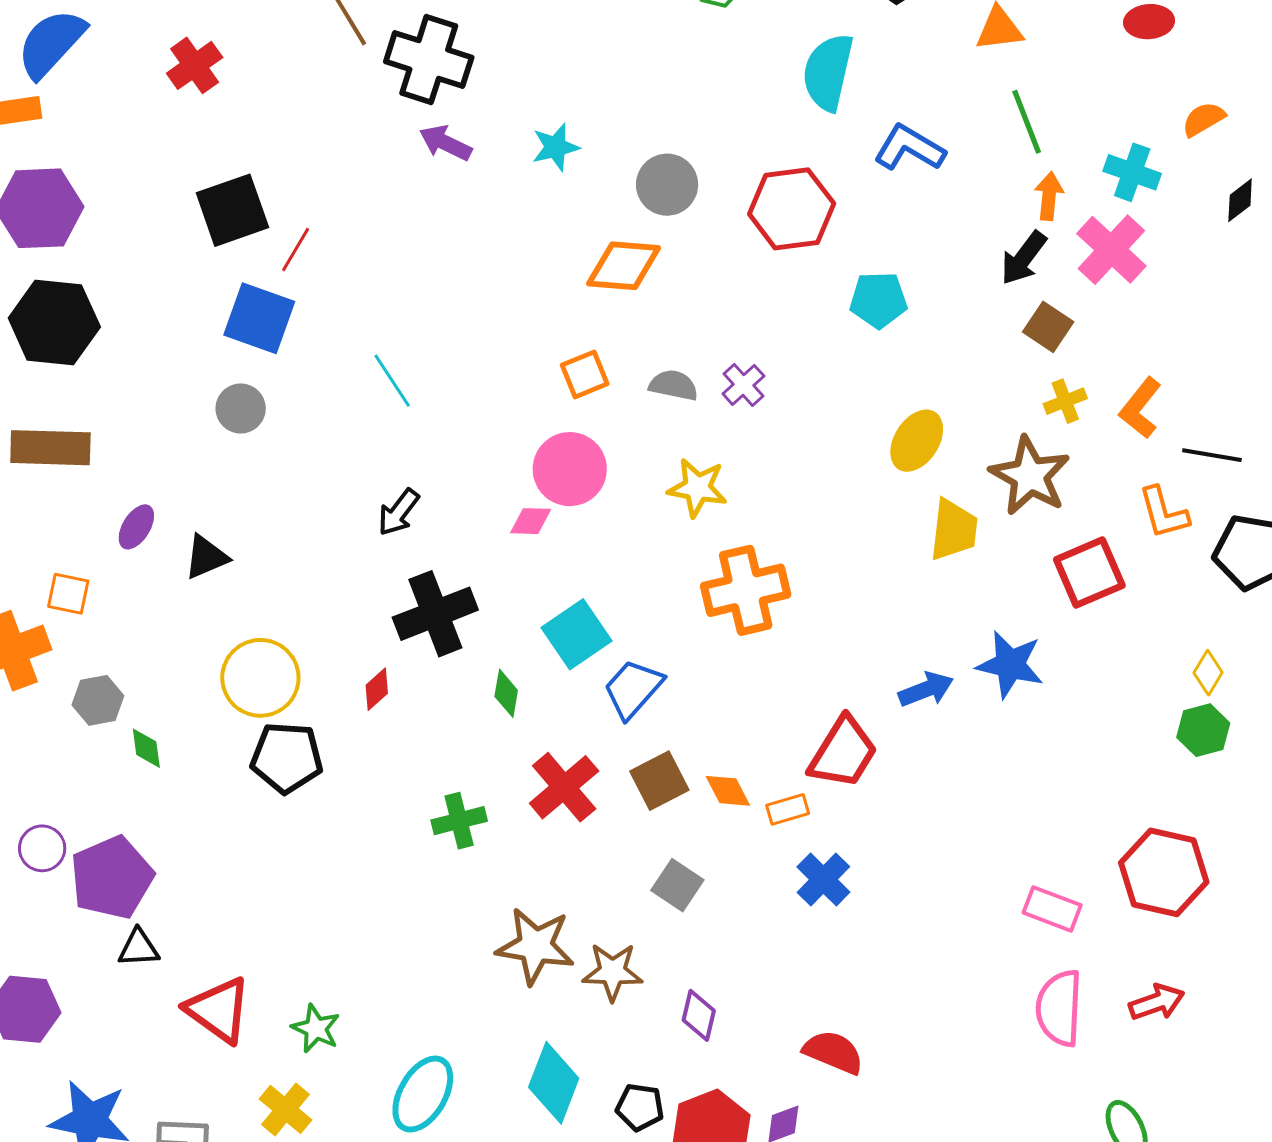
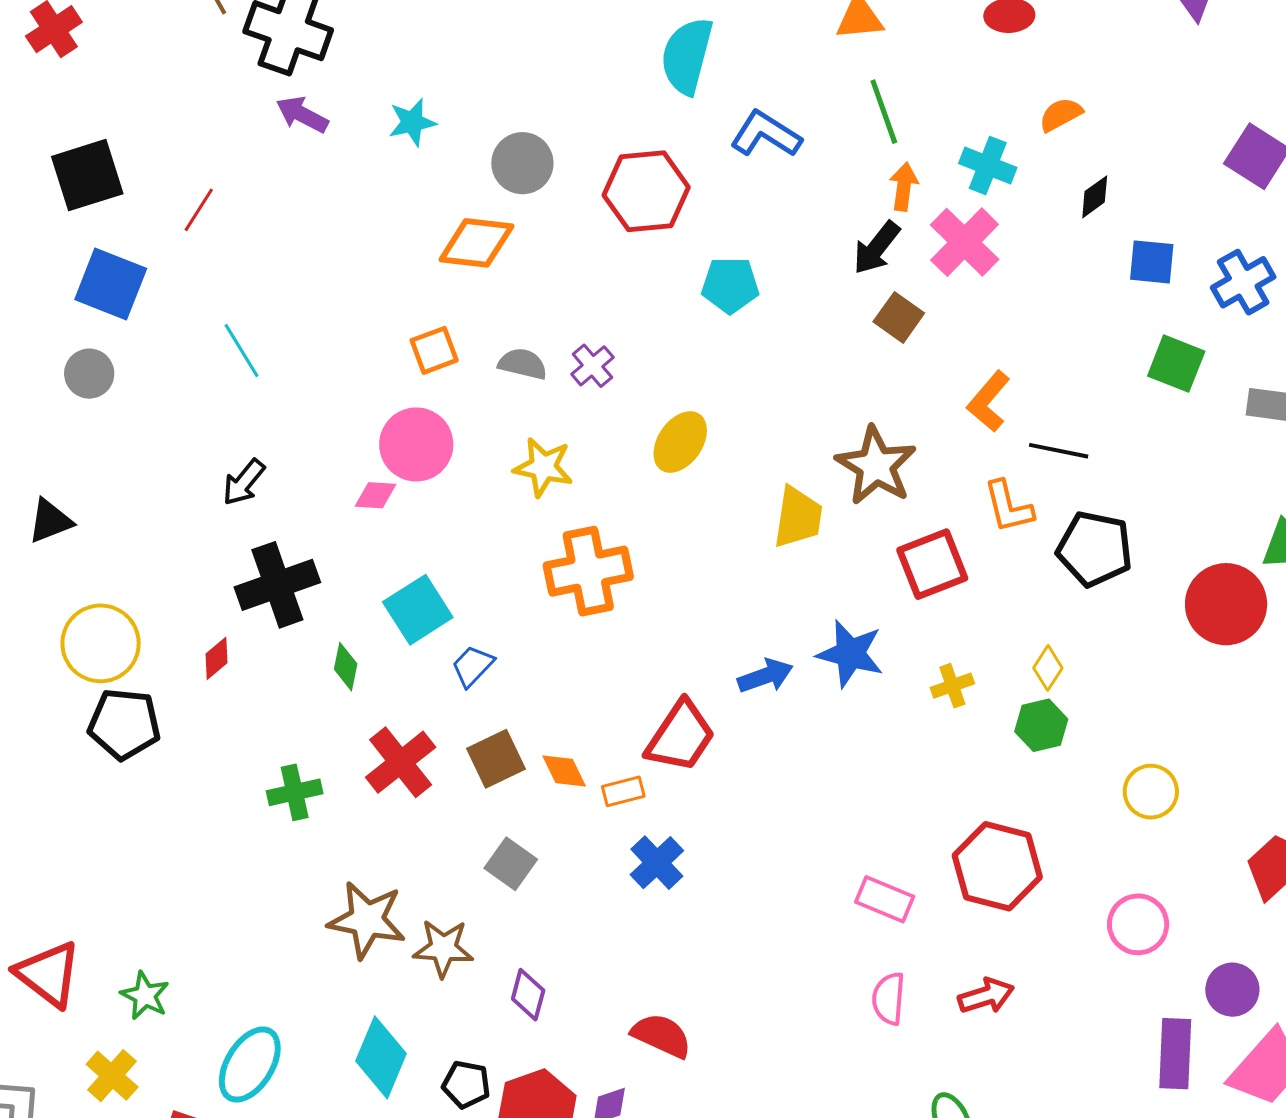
red line: (296, 250) -> (199, 210), moved
yellow cross: (1065, 401) -> (952, 686), moved
yellow ellipse: (917, 441) -> (680, 442), moved
blue trapezoid: (633, 689) -> (473, 666), size x0.7
pink semicircle: (1059, 1008) -> (889, 999), size x0.7

